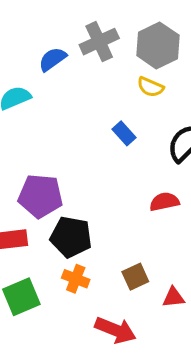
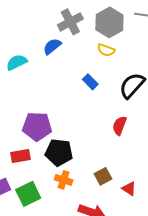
blue semicircle: (52, 59) -> (52, 46), moved
red semicircle: (164, 202) -> (120, 126), turned -54
red triangle: (173, 297) -> (129, 189), turned 42

